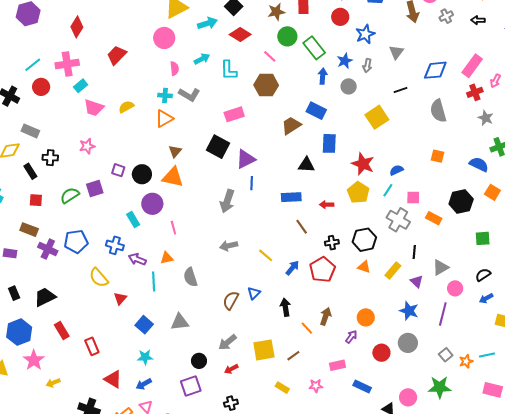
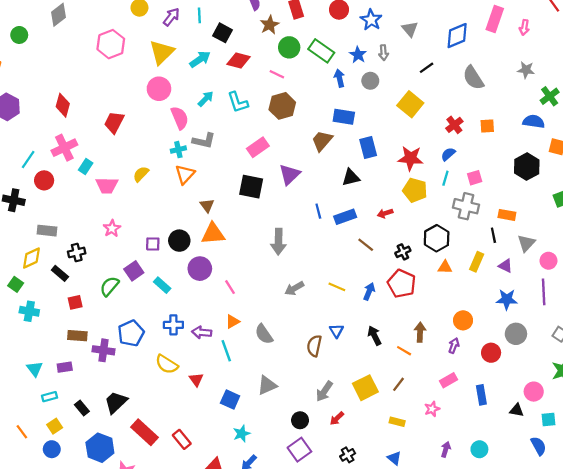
pink semicircle: (174, 68) -> (180, 118), size x1.5
red cross: (475, 92) -> (454, 125), moved
purple triangle: (246, 159) -> (290, 174), moved
blue line: (252, 183) -> (318, 211), moved
orange rectangle: (434, 218) -> (507, 215), moved
cyan rectangle: (133, 220) -> (162, 285), moved
red rectangle: (62, 330) -> (145, 432), size x1.4
blue rectangle: (362, 387) -> (481, 395), turned 72

